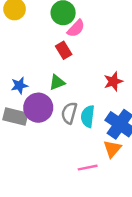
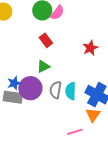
pink semicircle: (76, 28) -> (57, 13), moved
red star: (113, 81) -> (90, 48), moved
blue star: (19, 85) -> (14, 83), moved

